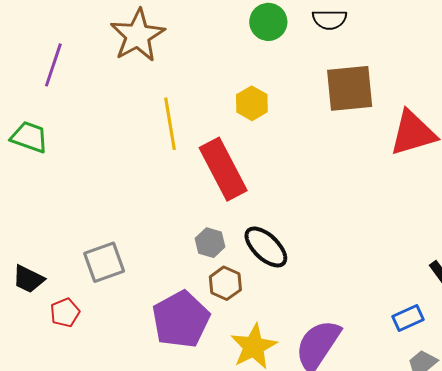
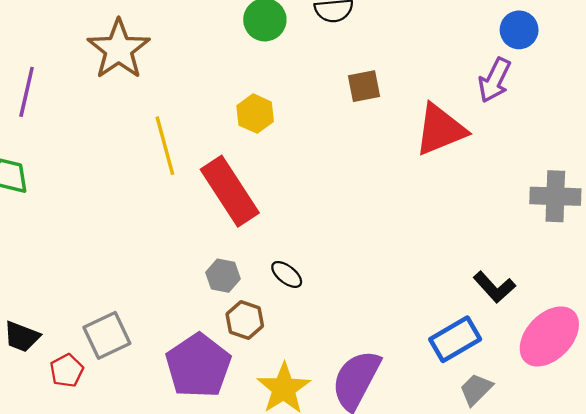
brown square: (350, 88) -> (364, 86), size x0.6
black ellipse: (266, 247) -> (287, 274), size x0.6
gray square: (104, 262) -> (107, 335), moved
blue rectangle: (408, 318) -> (455, 339), size x1.4

